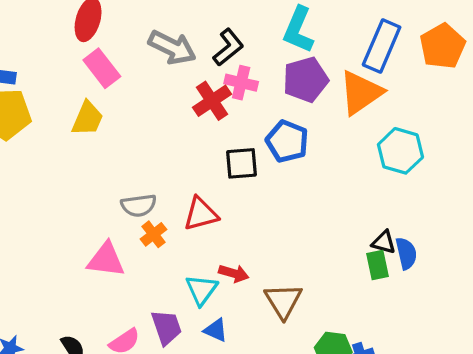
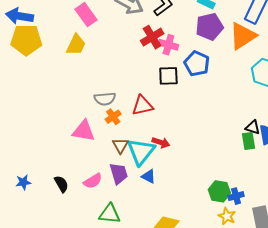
pink cross: (241, 83) -> (168, 45), moved
cyan triangle: (201, 290) -> (141, 152), size x1.4
brown triangle: (283, 301) -> (120, 146), moved, size x0.7

